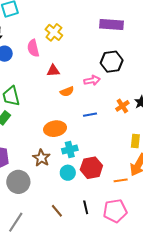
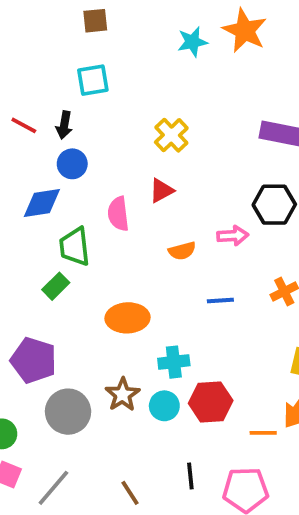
pink semicircle: (33, 48) -> (118, 214), moved
red triangle: (53, 71) -> (161, 190), moved, turned -32
orange ellipse: (55, 129) -> (128, 318), moved
brown star: (41, 158) -> (123, 395), moved
brown line: (57, 211) -> (130, 493), moved

